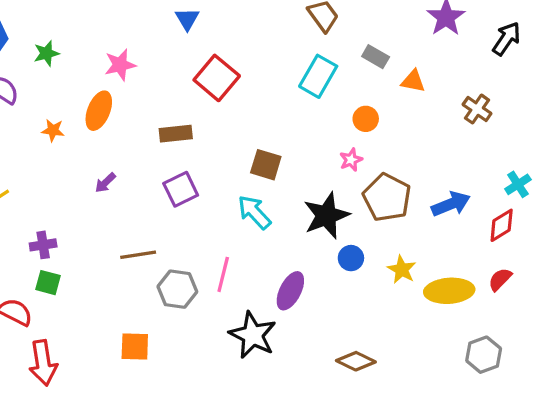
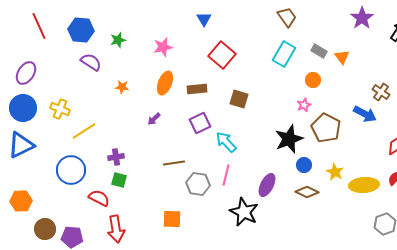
gray rectangle: (376, 57) -> (319, 51), moved
orange triangle: (413, 81) -> (342, 57), turned 42
brown cross: (477, 109) -> (381, 92), moved
orange ellipse: (99, 111) -> (165, 83), moved
brown square: (266, 165) -> (239, 99), moved
blue arrow: (451, 204) -> (365, 114), moved, turned 50
cyan arrow: (254, 212) -> (226, 142), moved
brown diamond: (356, 361) -> (307, 192), moved

